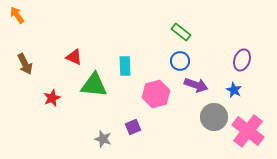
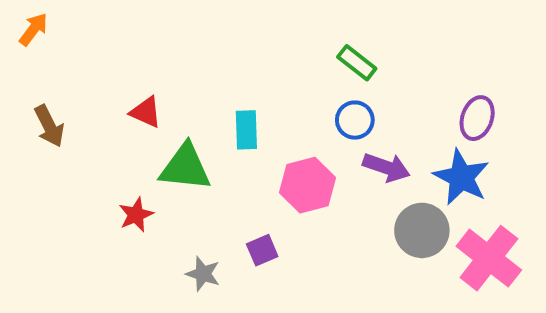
orange arrow: (17, 15) -> (33, 29), turned 72
blue star: (234, 90) -> (461, 177), size x1.8
red star: (52, 98) -> (136, 215), moved

